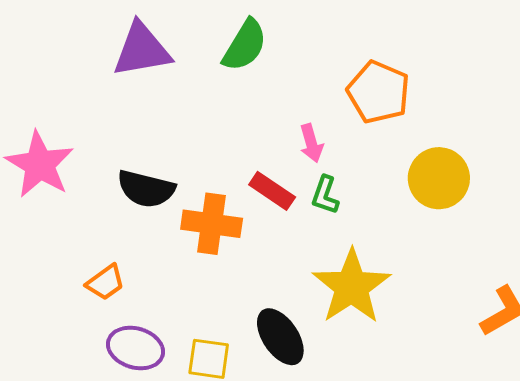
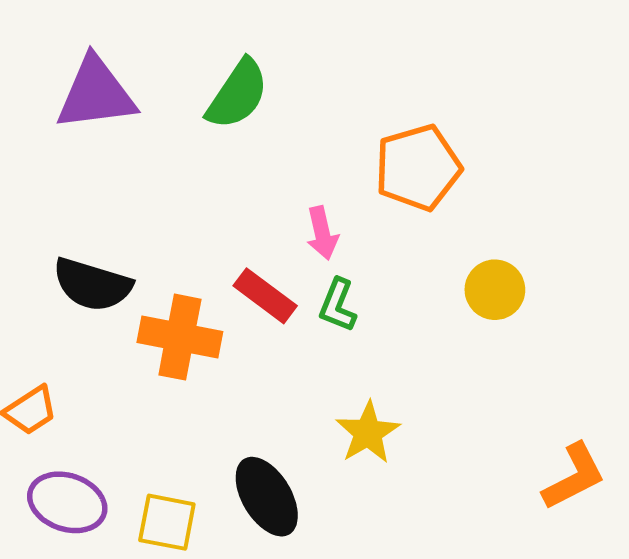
orange pentagon: (379, 92) -> (418, 168), turned 30
yellow circle: (439, 178) -> (495, 290), size x0.7
yellow star: (352, 287) -> (368, 433), size x0.6

